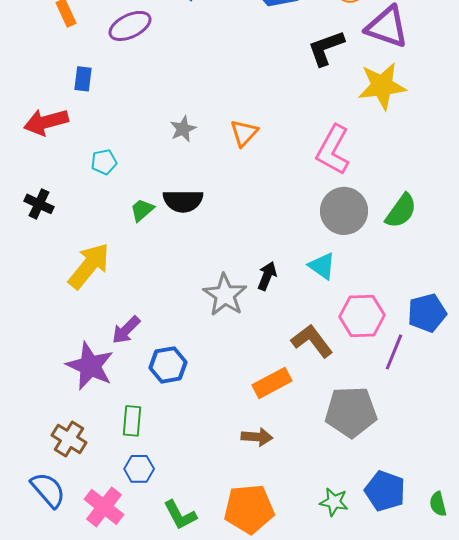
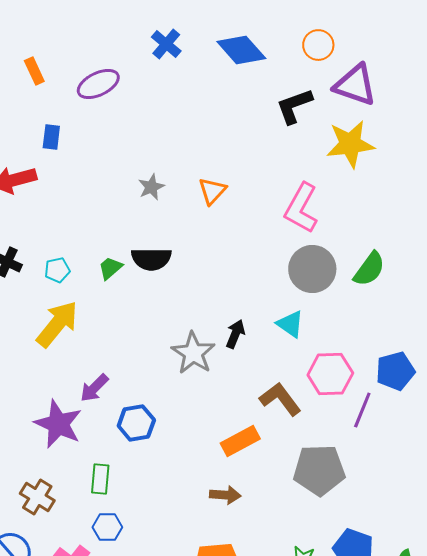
cyan pentagon: (104, 162) -> (57, 270), moved

